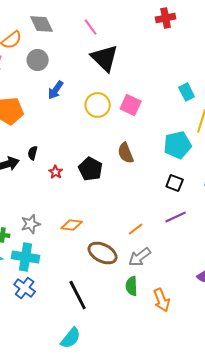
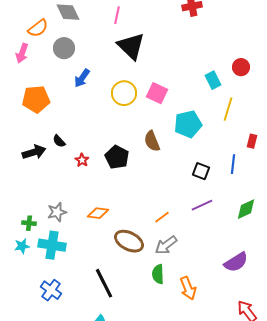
pink line: (91, 27) -> (117, 15), turned 48
cyan pentagon: (178, 145) -> (188, 124), moved
black semicircle: (33, 153) -> (59, 141), turned -56
blue cross: (25, 288) -> (51, 290), moved

